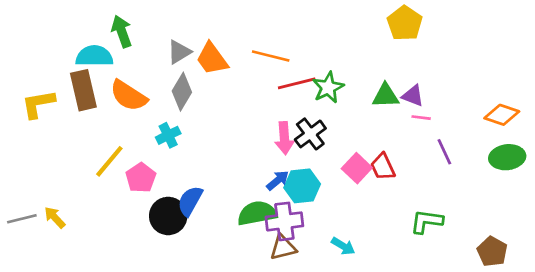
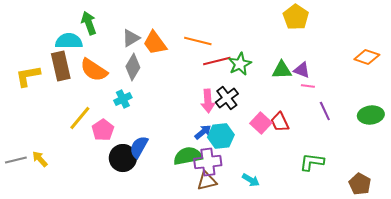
orange diamond: (502, 115) -> (367, 57), moved

